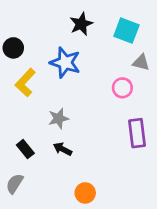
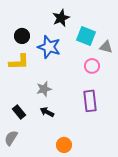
cyan square: (126, 31) -> (86, 36), moved
black circle: (13, 48) -> (22, 36), moved
yellow L-shape: (25, 83) -> (19, 62), turned -135
purple rectangle: (137, 133) -> (90, 101), moved

